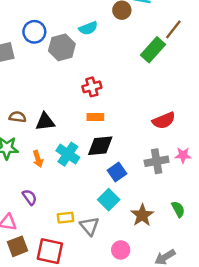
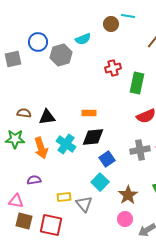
green rectangle: (153, 50) -> (137, 83), moved, turned -30
red cross: (92, 87) -> (113, 68), moved
orange arrow: (38, 159) -> (41, 148), size x1.5
purple semicircle: (30, 197) -> (34, 180), turned -64
brown square: (18, 246) -> (24, 221), turned 36
pink circle: (121, 250) -> (125, 219), moved

